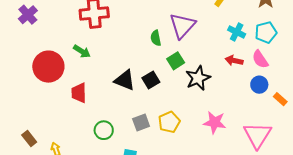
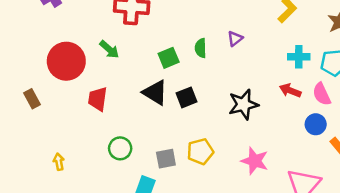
purple triangle: (182, 26) -> (235, 38), size x0.5
cyan cross: (237, 32) -> (299, 57), turned -36
green square: (176, 61) -> (169, 58), moved
gray square: (141, 123) -> (166, 159), moved
brown rectangle: (29, 138) -> (32, 99), moved

